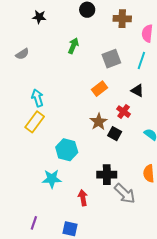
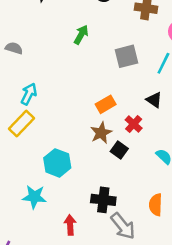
gray semicircle: (22, 54) -> (14, 48), moved, turned -136
orange rectangle: (99, 89) -> (106, 104), moved
cyan arrow: (38, 98) -> (29, 94), turned 36

